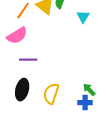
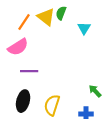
green arrow: (89, 90) -> (95, 91), moved

